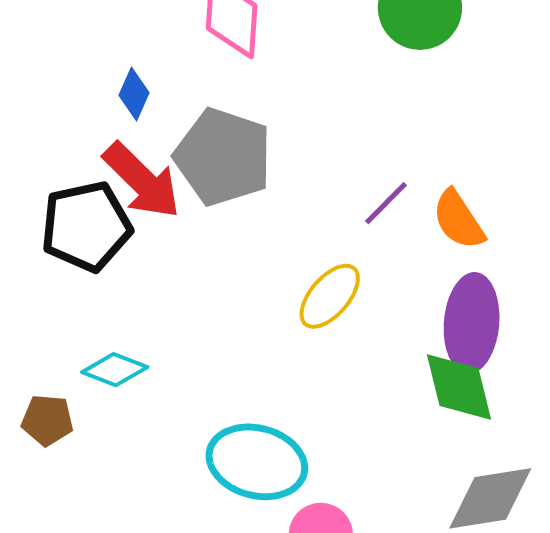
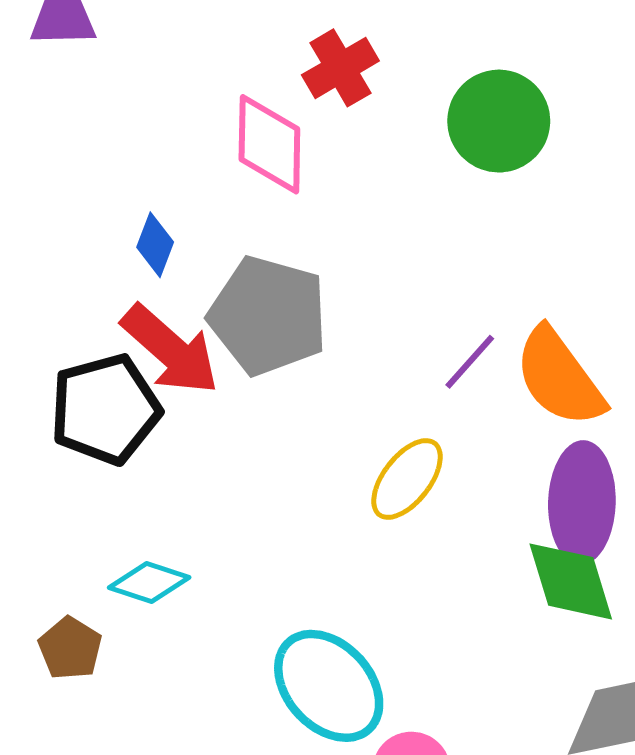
orange semicircle: (458, 220) -> (559, 377), size x1.4
brown pentagon: (47, 420) -> (70, 648), turned 30
cyan ellipse: (257, 462) -> (329, 686), turned 36

